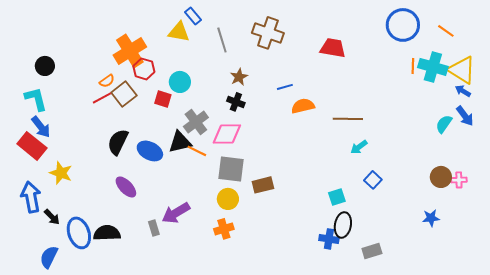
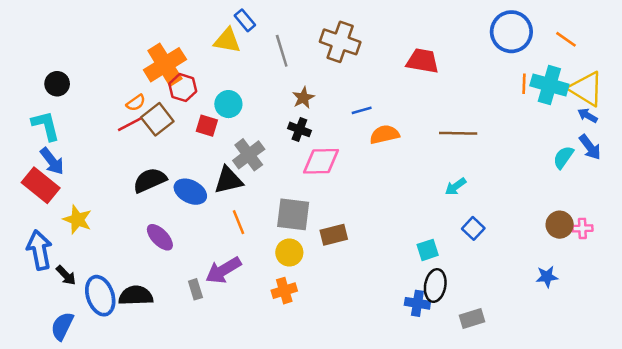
brown line: (348, 119) -> (458, 133), moved
pink diamond: (227, 134) -> (321, 161), moved
black semicircle: (118, 142) -> (150, 180), turned 40
orange line: (197, 151) -> (239, 222), moved, turned 42

